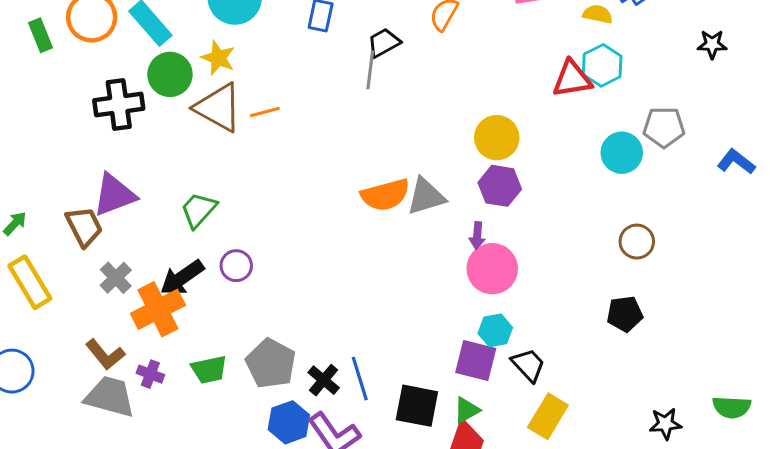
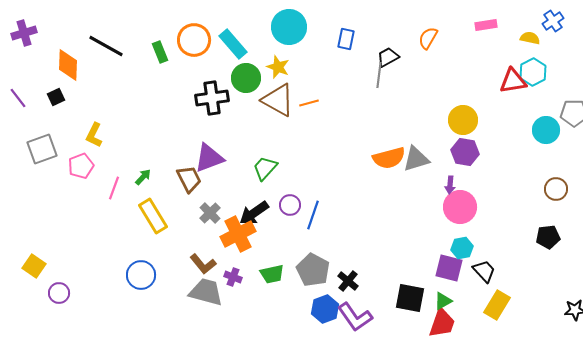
blue line: (360, 379) -> (313, 215), moved, turned 36

